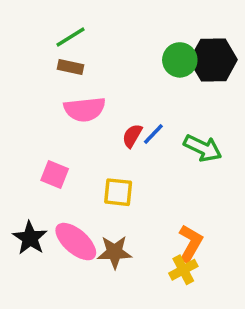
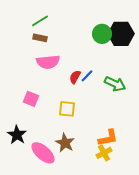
pink ellipse: (76, 242) -> (43, 153), moved
orange L-shape: (190, 243) -> (108, 138), turned 50
brown star: (115, 252) -> (65, 143), turned 30

